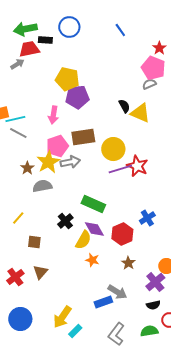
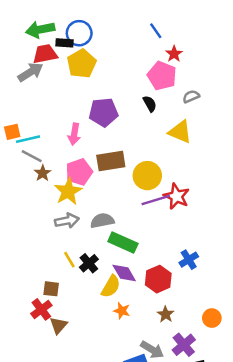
blue circle: (69, 27) -> (79, 33), moved
red star: (159, 48) -> (174, 54), moved
gray arrow: (17, 64) -> (30, 72), size x1.5
pink pentagon: (153, 68) -> (162, 76), moved
yellow pentagon: (67, 79) -> (82, 64), moved, turned 30
black semicircle: (124, 106) -> (150, 104), moved
gray arrow: (70, 162) -> (67, 221), moved
brown star: (27, 168) -> (43, 173), moved
gray semicircle: (42, 186) -> (102, 221), moved
yellow line: (18, 218) -> (69, 260), moved, turned -72
red cross: (15, 277) -> (41, 309), moved
purple cross: (155, 282) -> (184, 345), moved

